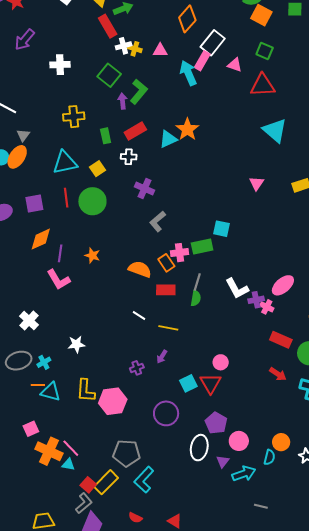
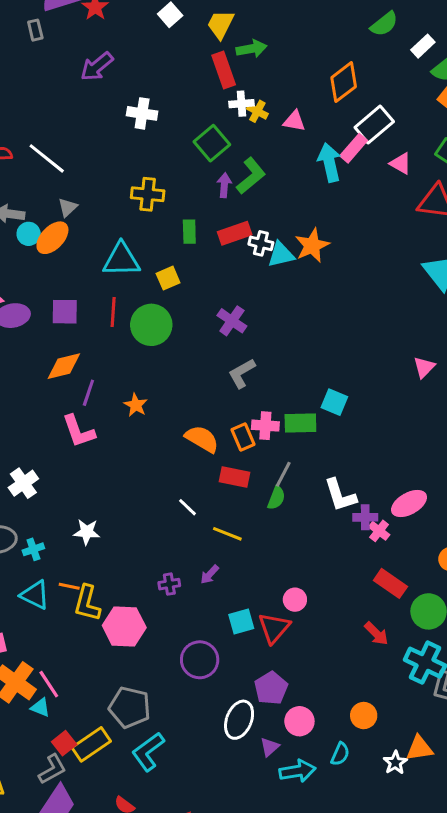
white cross: (129, 157) -> (261, 243), moved
pink triangle: (257, 183) -> (424, 367), moved
orange line: (38, 385) -> (69, 586), moved
orange circle: (281, 442) -> (364, 716), moved

